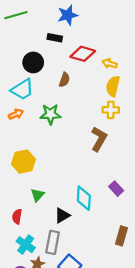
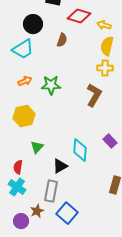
orange arrow: (16, 114) -> (25, 81), moved
green star: (50, 114) -> (51, 85), moved
cyan cross: (26, 245) -> (17, 187), moved

